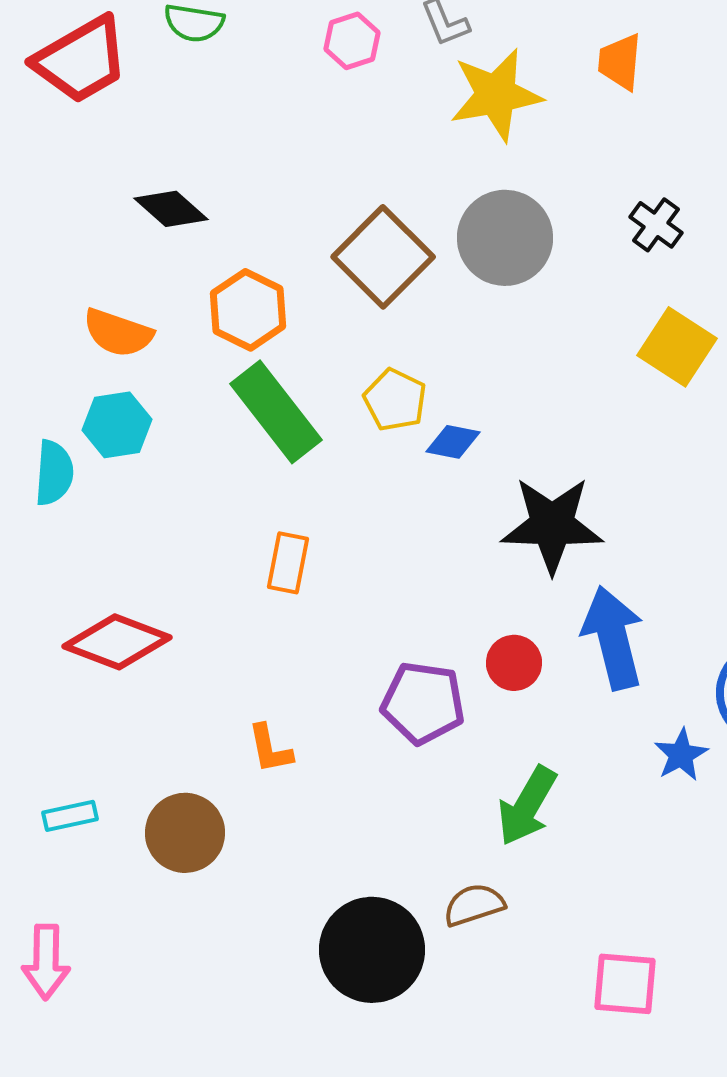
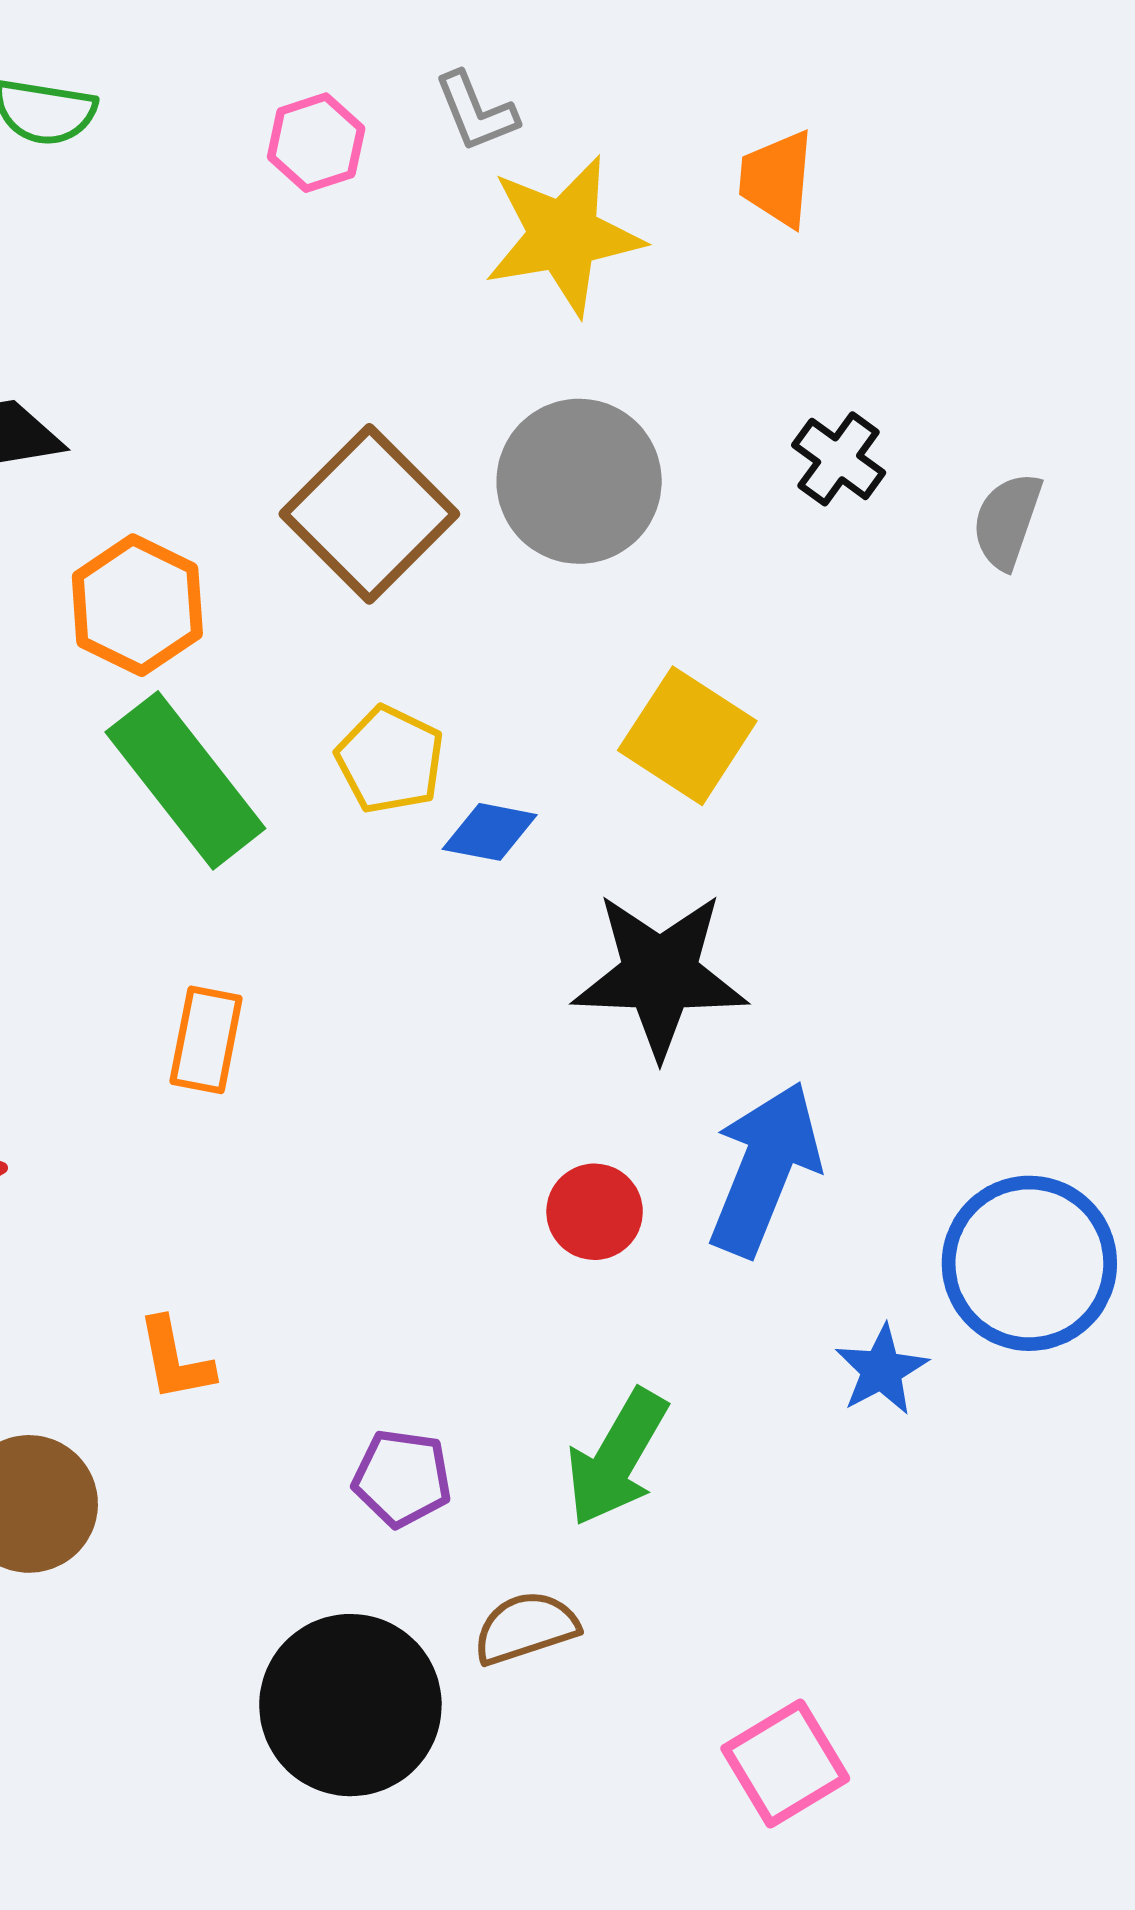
yellow square: (677, 347) -> (687, 736), moved
blue arrow: (613, 638) -> (765, 1169), turned 36
purple pentagon: (423, 703) -> (402, 1478), moved, size x0.7
pink square: (625, 984) -> (785, 1763), turned -36

